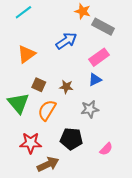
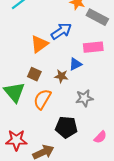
orange triangle: (27, 54) -> (39, 44), moved
pink rectangle: (99, 57) -> (93, 47), turned 30
blue triangle: (95, 80) -> (75, 64), moved
red star: (31, 143) -> (16, 140), moved

